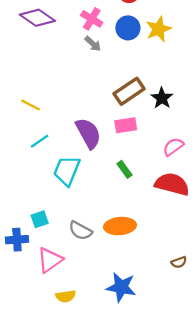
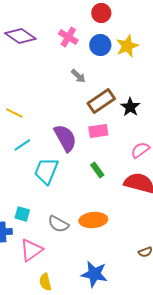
gray arrow: (93, 44) -> (78, 76), moved
cyan square: (40, 219) -> (22, 214), turned 35
yellow semicircle: (66, 296) -> (45, 282), turned 84

